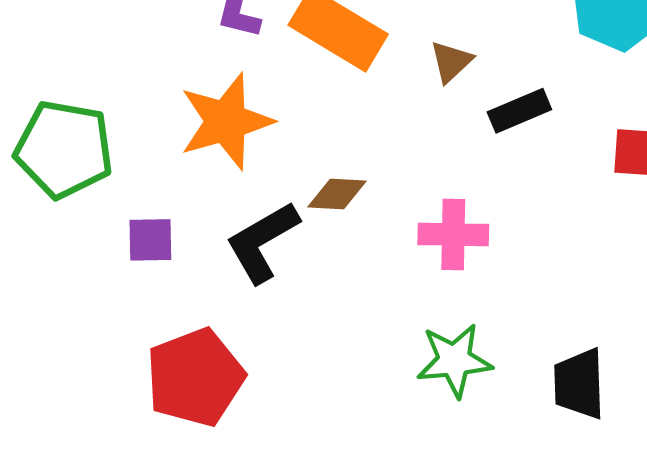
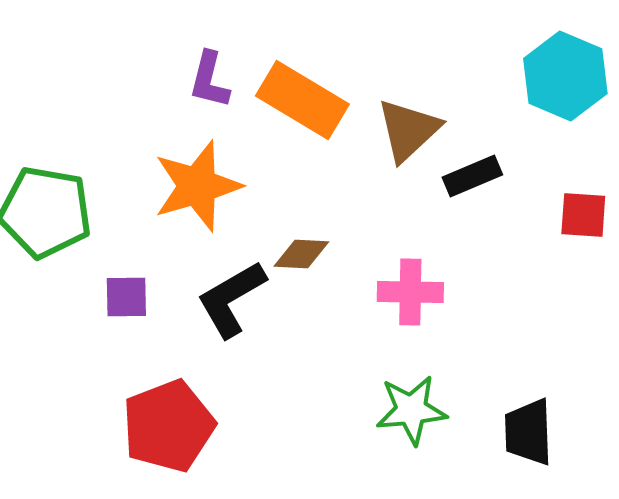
brown triangle: (451, 62) -> (408, 130), size x1.6

